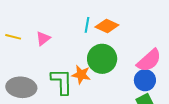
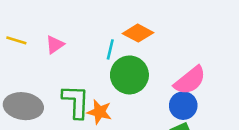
cyan line: (87, 25) -> (110, 49), moved
orange star: (81, 75) -> (99, 112), moved

